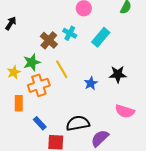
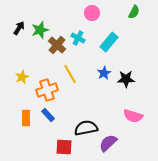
green star: (32, 62) -> (40, 30), moved
blue star: (91, 83) -> (104, 73), moved
orange rectangle: (19, 103) -> (26, 118), moved
blue rectangle: (40, 123) -> (48, 115), moved

